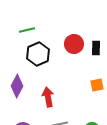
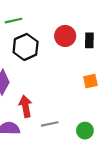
red arrow: (48, 97) -> (26, 106), moved

